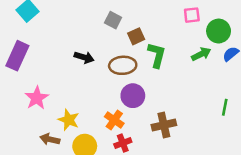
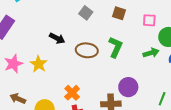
brown square: (136, 36) -> (119, 13), moved, turned 32
purple circle: (133, 96) -> (128, 87), moved
yellow star: (69, 120) -> (39, 64), moved

